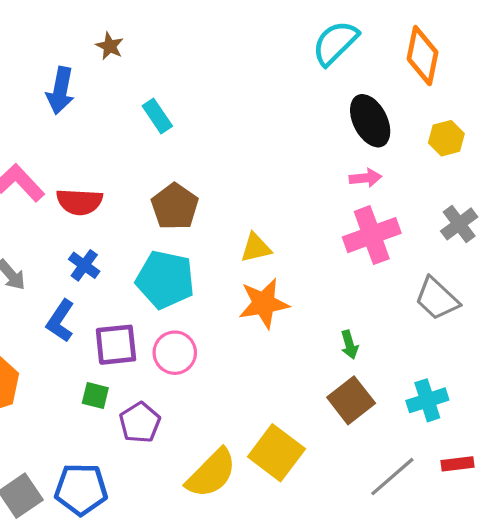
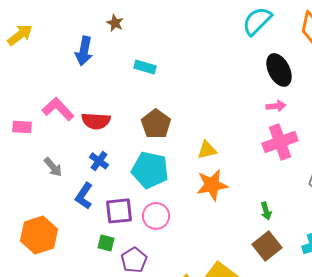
cyan rectangle: (157, 116) -> (145, 67), turned -40

